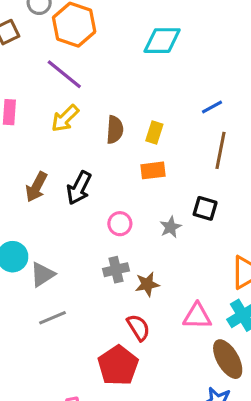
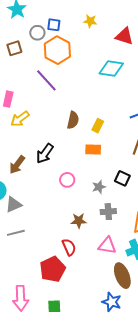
yellow arrow: (65, 118) -> (20, 119), moved
brown arrow: (36, 187) -> (17, 165), moved
gray cross: (116, 270) -> (108, 212), moved

